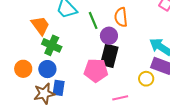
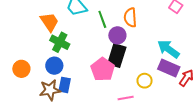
orange circle: (23, 69) -> (21, 69), moved
pink pentagon: (96, 70) -> (103, 69), turned 30
yellow circle: (146, 79) -> (145, 81), moved

